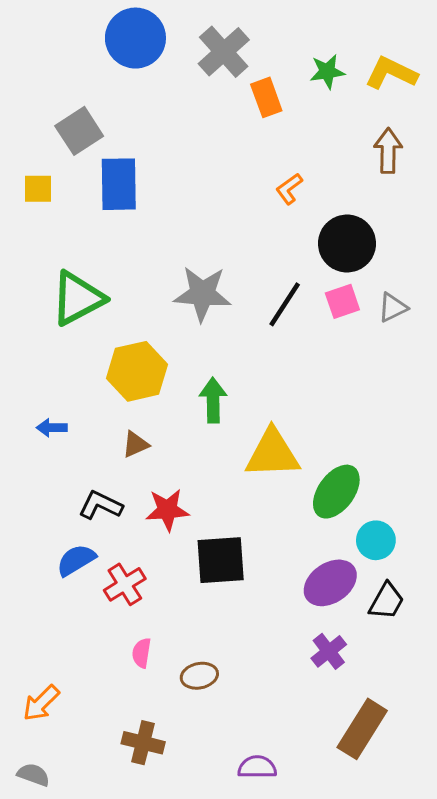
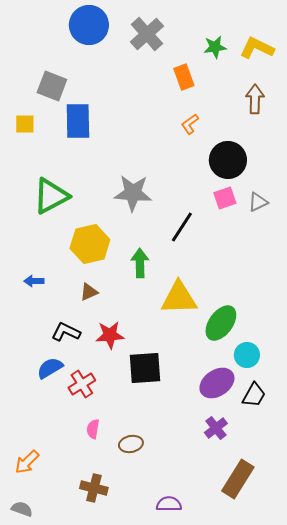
orange rectangle: (266, 97) -> (184, 77), moved
gray square: (79, 131) -> (52, 86), turned -36
black line: (285, 304) -> (182, 227), moved

